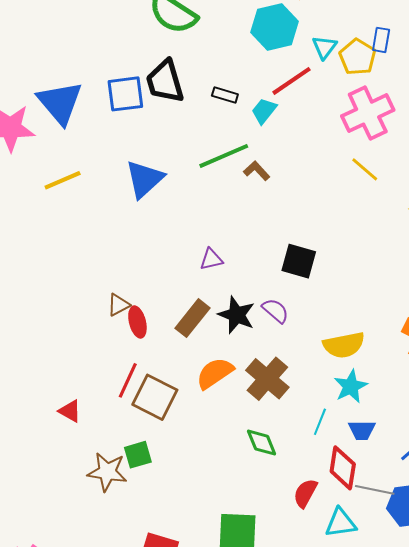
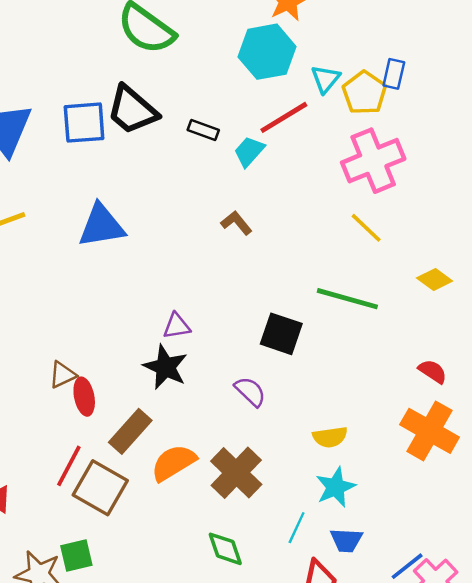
black trapezoid: (165, 81) -> (132, 110), turned -36
green line: (224, 156) -> (347, 299), moved, turned 36
blue triangle: (144, 179) -> (102, 226), turned 30
black star: (237, 315) -> (165, 367), moved
brown rectangle: (193, 318) -> (130, 431), moved
yellow semicircle: (344, 345) -> (330, 437), size x0.7

